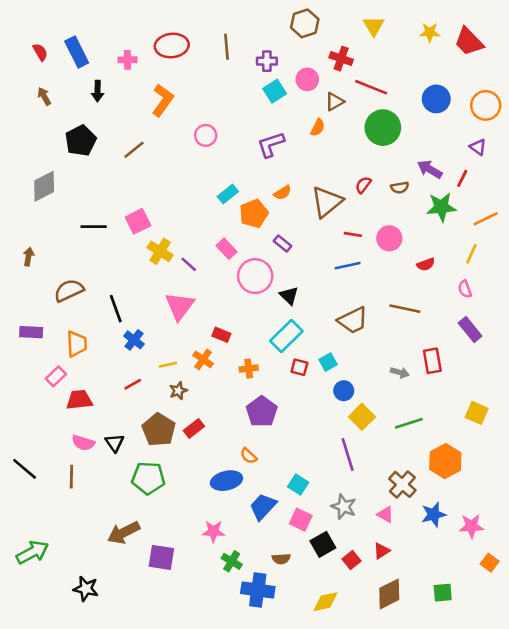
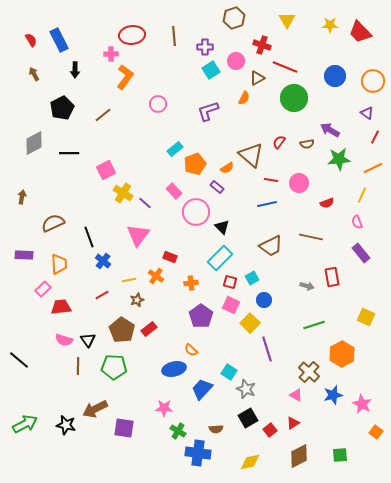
pink cross: (127, 60) -> (111, 54), moved
red line: (462, 178) -> (375, 137), moved
orange semicircle: (283, 193) -> (227, 168), moved
brown triangle: (327, 202) -> (251, 155), turned -40
black line: (94, 227) -> (69, 153), moved
yellow square: (362, 417) -> (250, 323), moved
brown line: (71, 477) -> (78, 366), moved
gray star: (344, 507) -> (246, 389), moved
pink square: (301, 520) -> (231, 305), moved
pink star: (471, 526) -> (362, 404), turned 30
black star: (86, 589) -> (66, 425), moved

